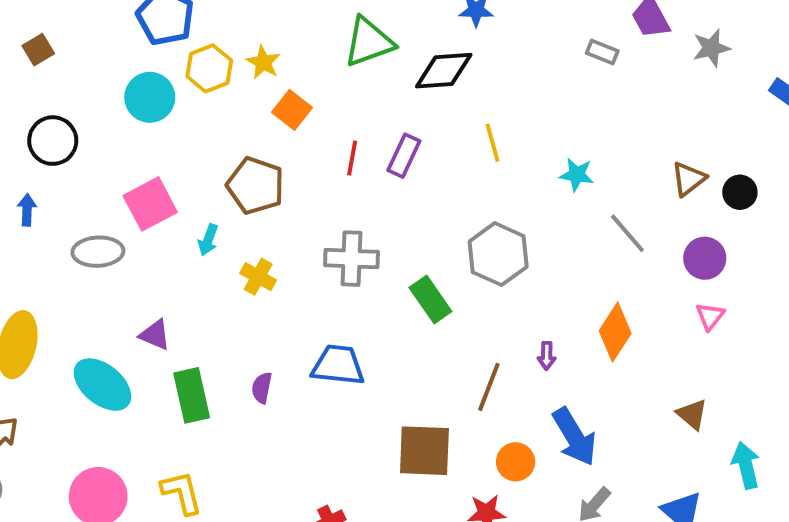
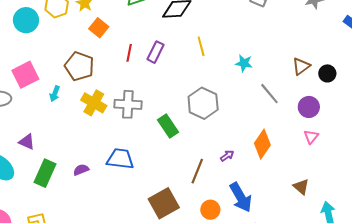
yellow cross: (258, 277) -> (94, 103), moved, size x1.4
purple arrow: (547, 356) -> (227, 156), turned -128
purple semicircle: (262, 388) -> (81, 170), turned 56
green rectangle: (192, 395) -> (45, 173), turned 36
brown square: (424, 451) -> (164, 203), turned -32

